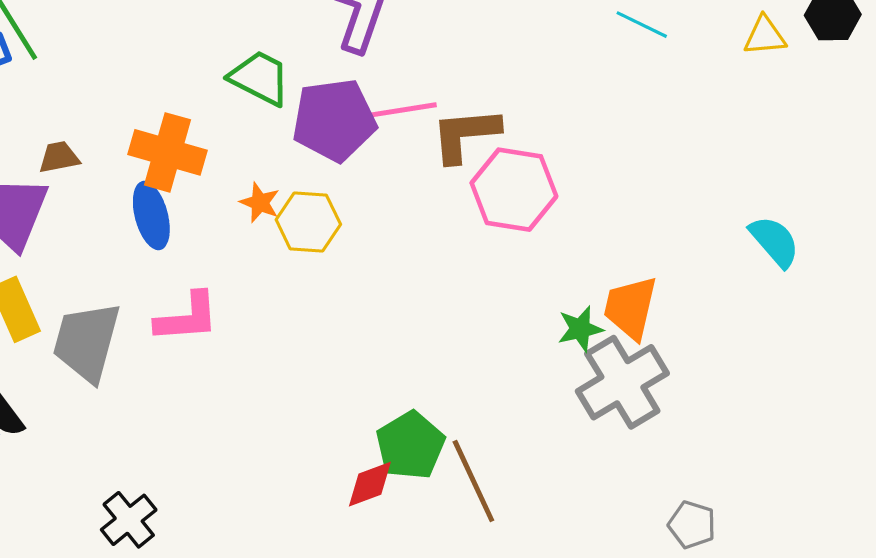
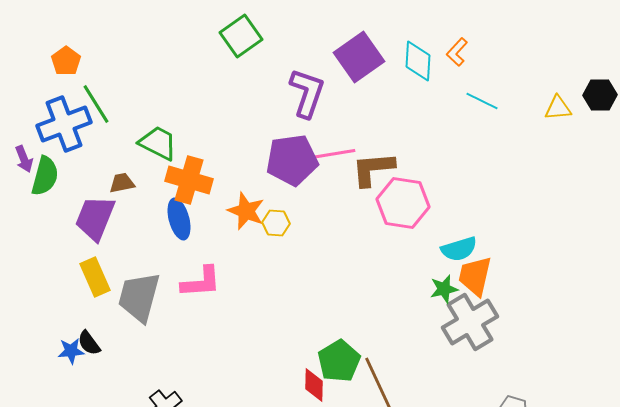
green trapezoid: (260, 78) -> (158, 143), moved
orange star: (260, 203) -> (246, 211), size x1.5
yellow hexagon: (308, 222) -> (276, 223), size x0.7
cyan semicircle: (774, 241) -> (459, 249), moved, turned 114
red diamond: (370, 484) -> (314, 385), turned -68

